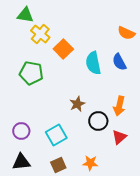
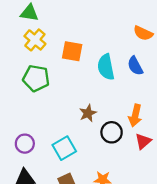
yellow cross: (40, 34) -> (35, 40), moved
orange square: (63, 49) -> (72, 51), turned -36
red triangle: (119, 137) -> (143, 141), moved

